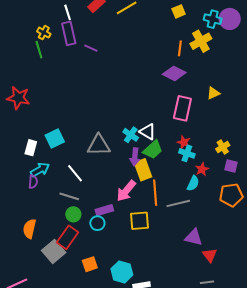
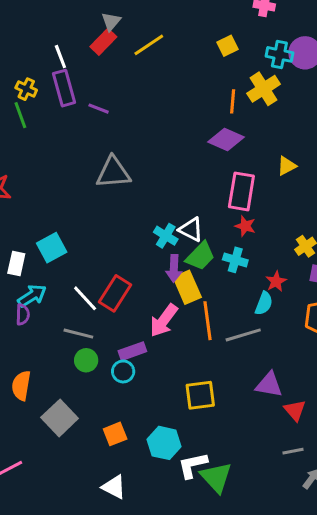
red star: (184, 142) -> (245, 226), moved
gray triangle: (99, 145) -> (113, 173), moved
cyan cross: (187, 153) -> (235, 260), moved
yellow square: (139, 221) -> (200, 395), moved
red rectangle: (68, 237) -> (115, 293), moved

